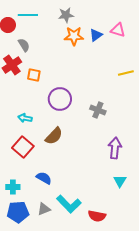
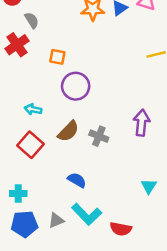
orange square: (34, 75) -> (57, 57), moved
gray cross: (98, 110) -> (99, 136), moved
purple arrow: (115, 148) -> (142, 123), moved
blue semicircle: (44, 178) -> (77, 180), moved

